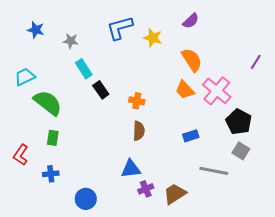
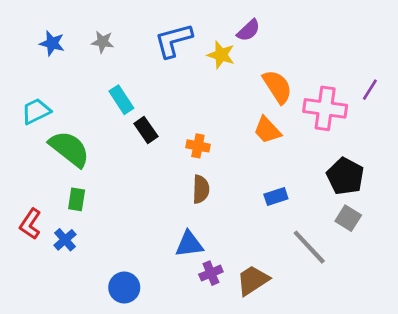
purple semicircle: (191, 21) -> (248, 30), moved
gray star: (71, 41) -> (103, 42), moved
pink cross: (217, 91) -> (325, 108), moved, turned -32
gray line: (214, 171) -> (309, 247), turned 36
blue cross: (51, 174) -> (65, 240), moved, turned -35

